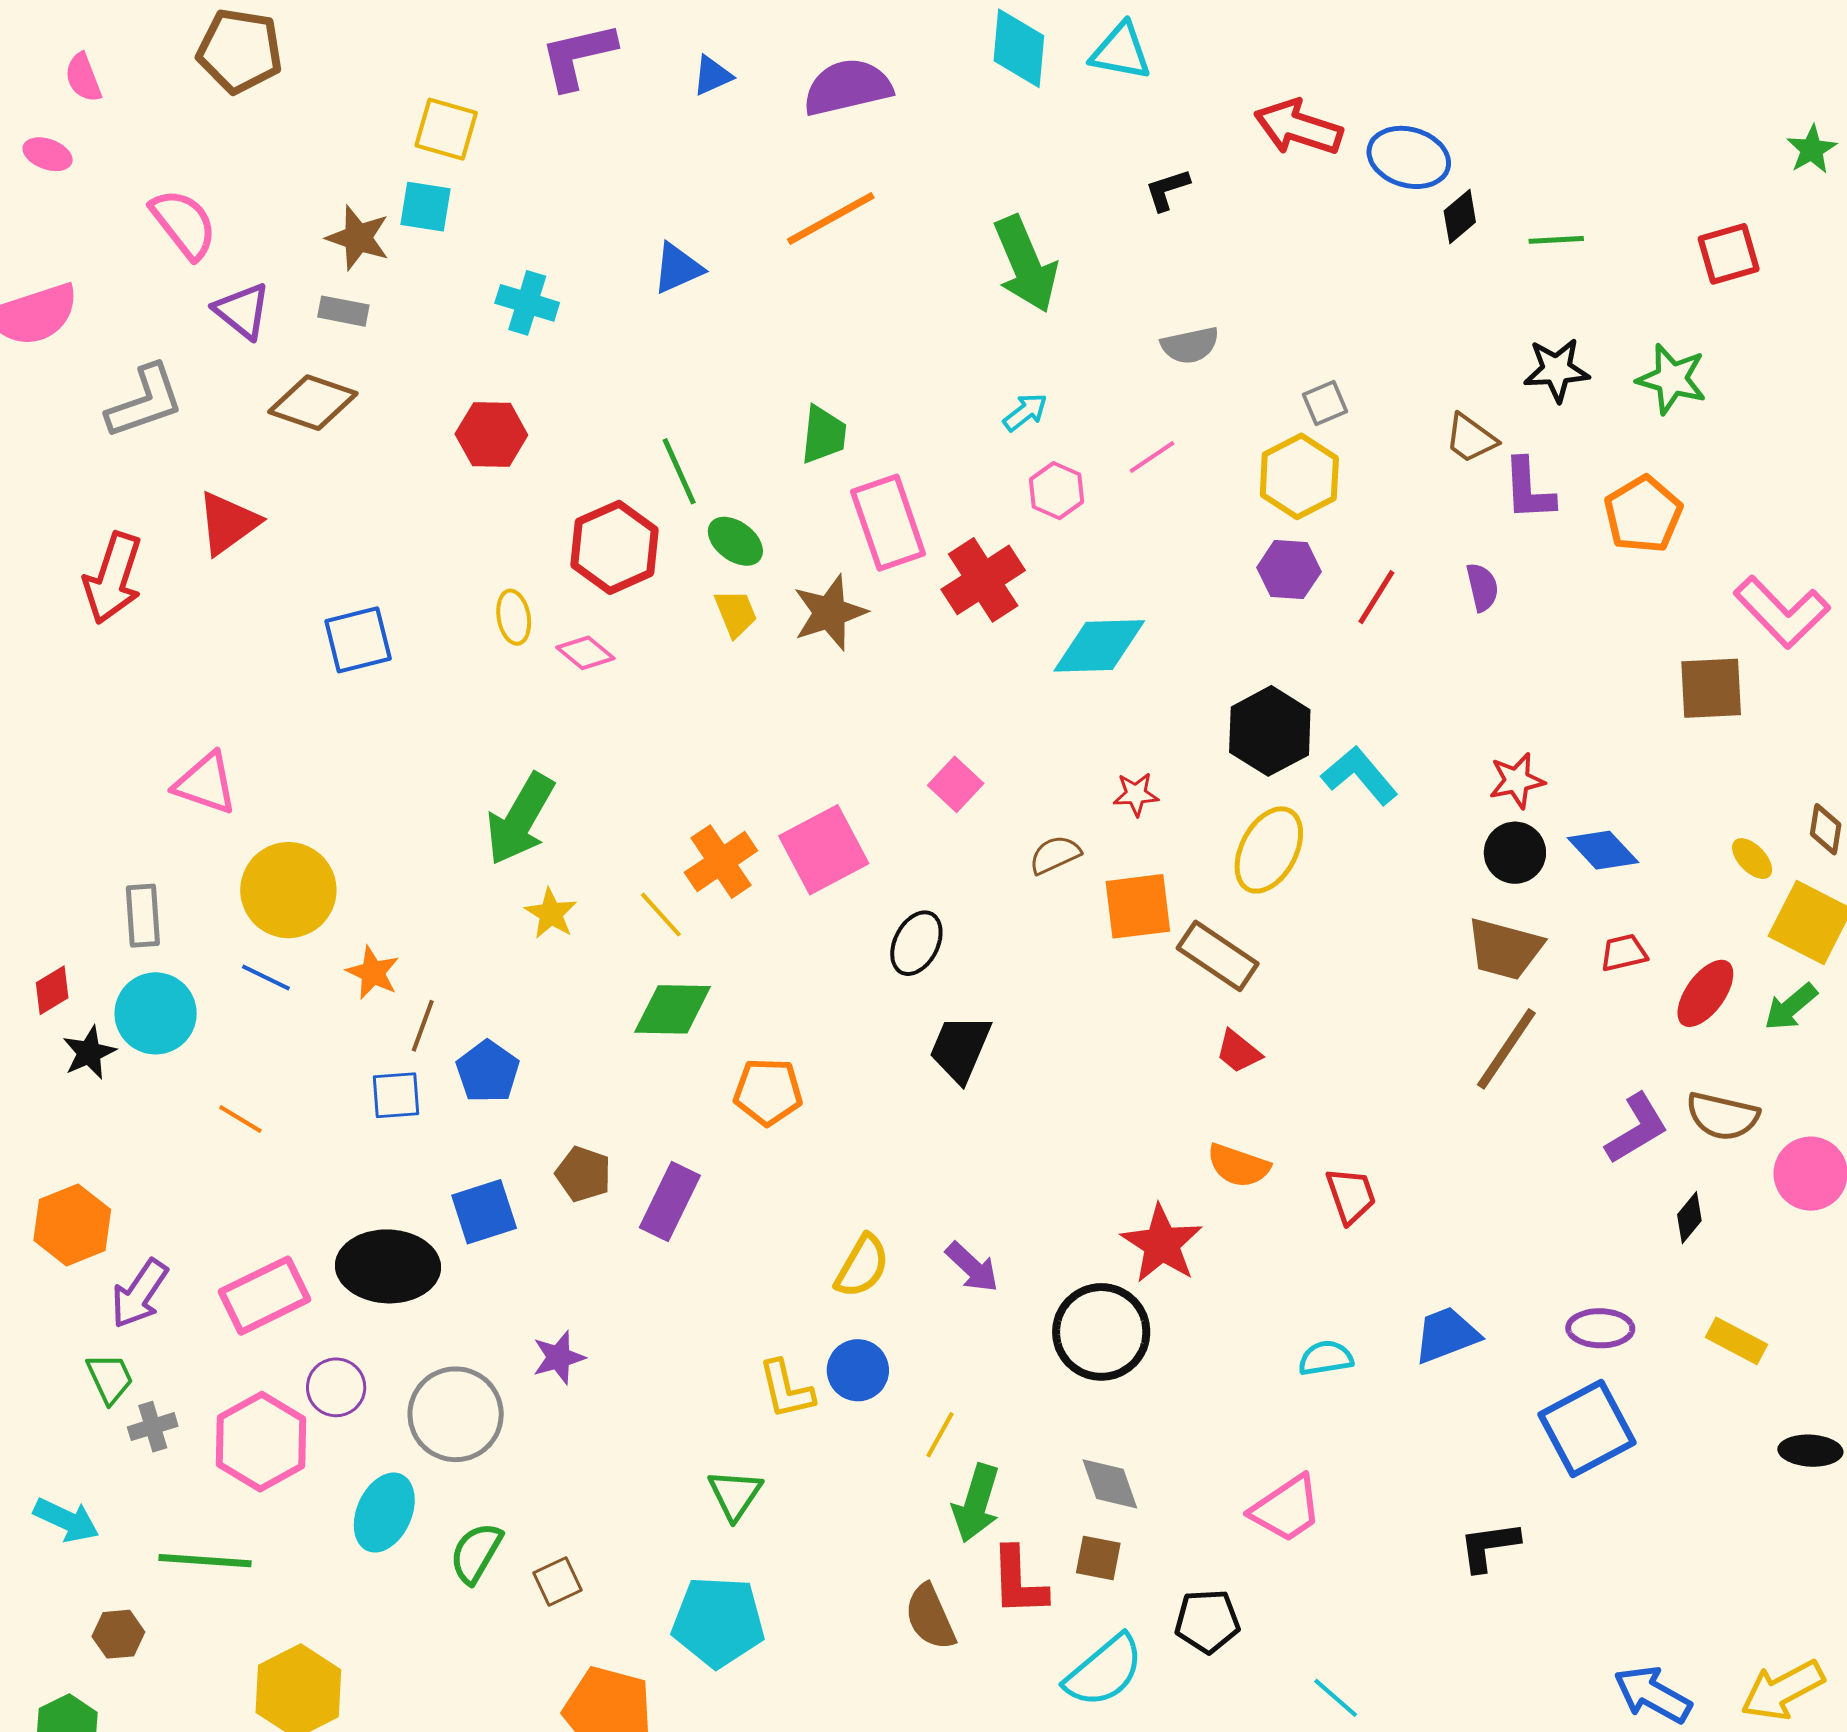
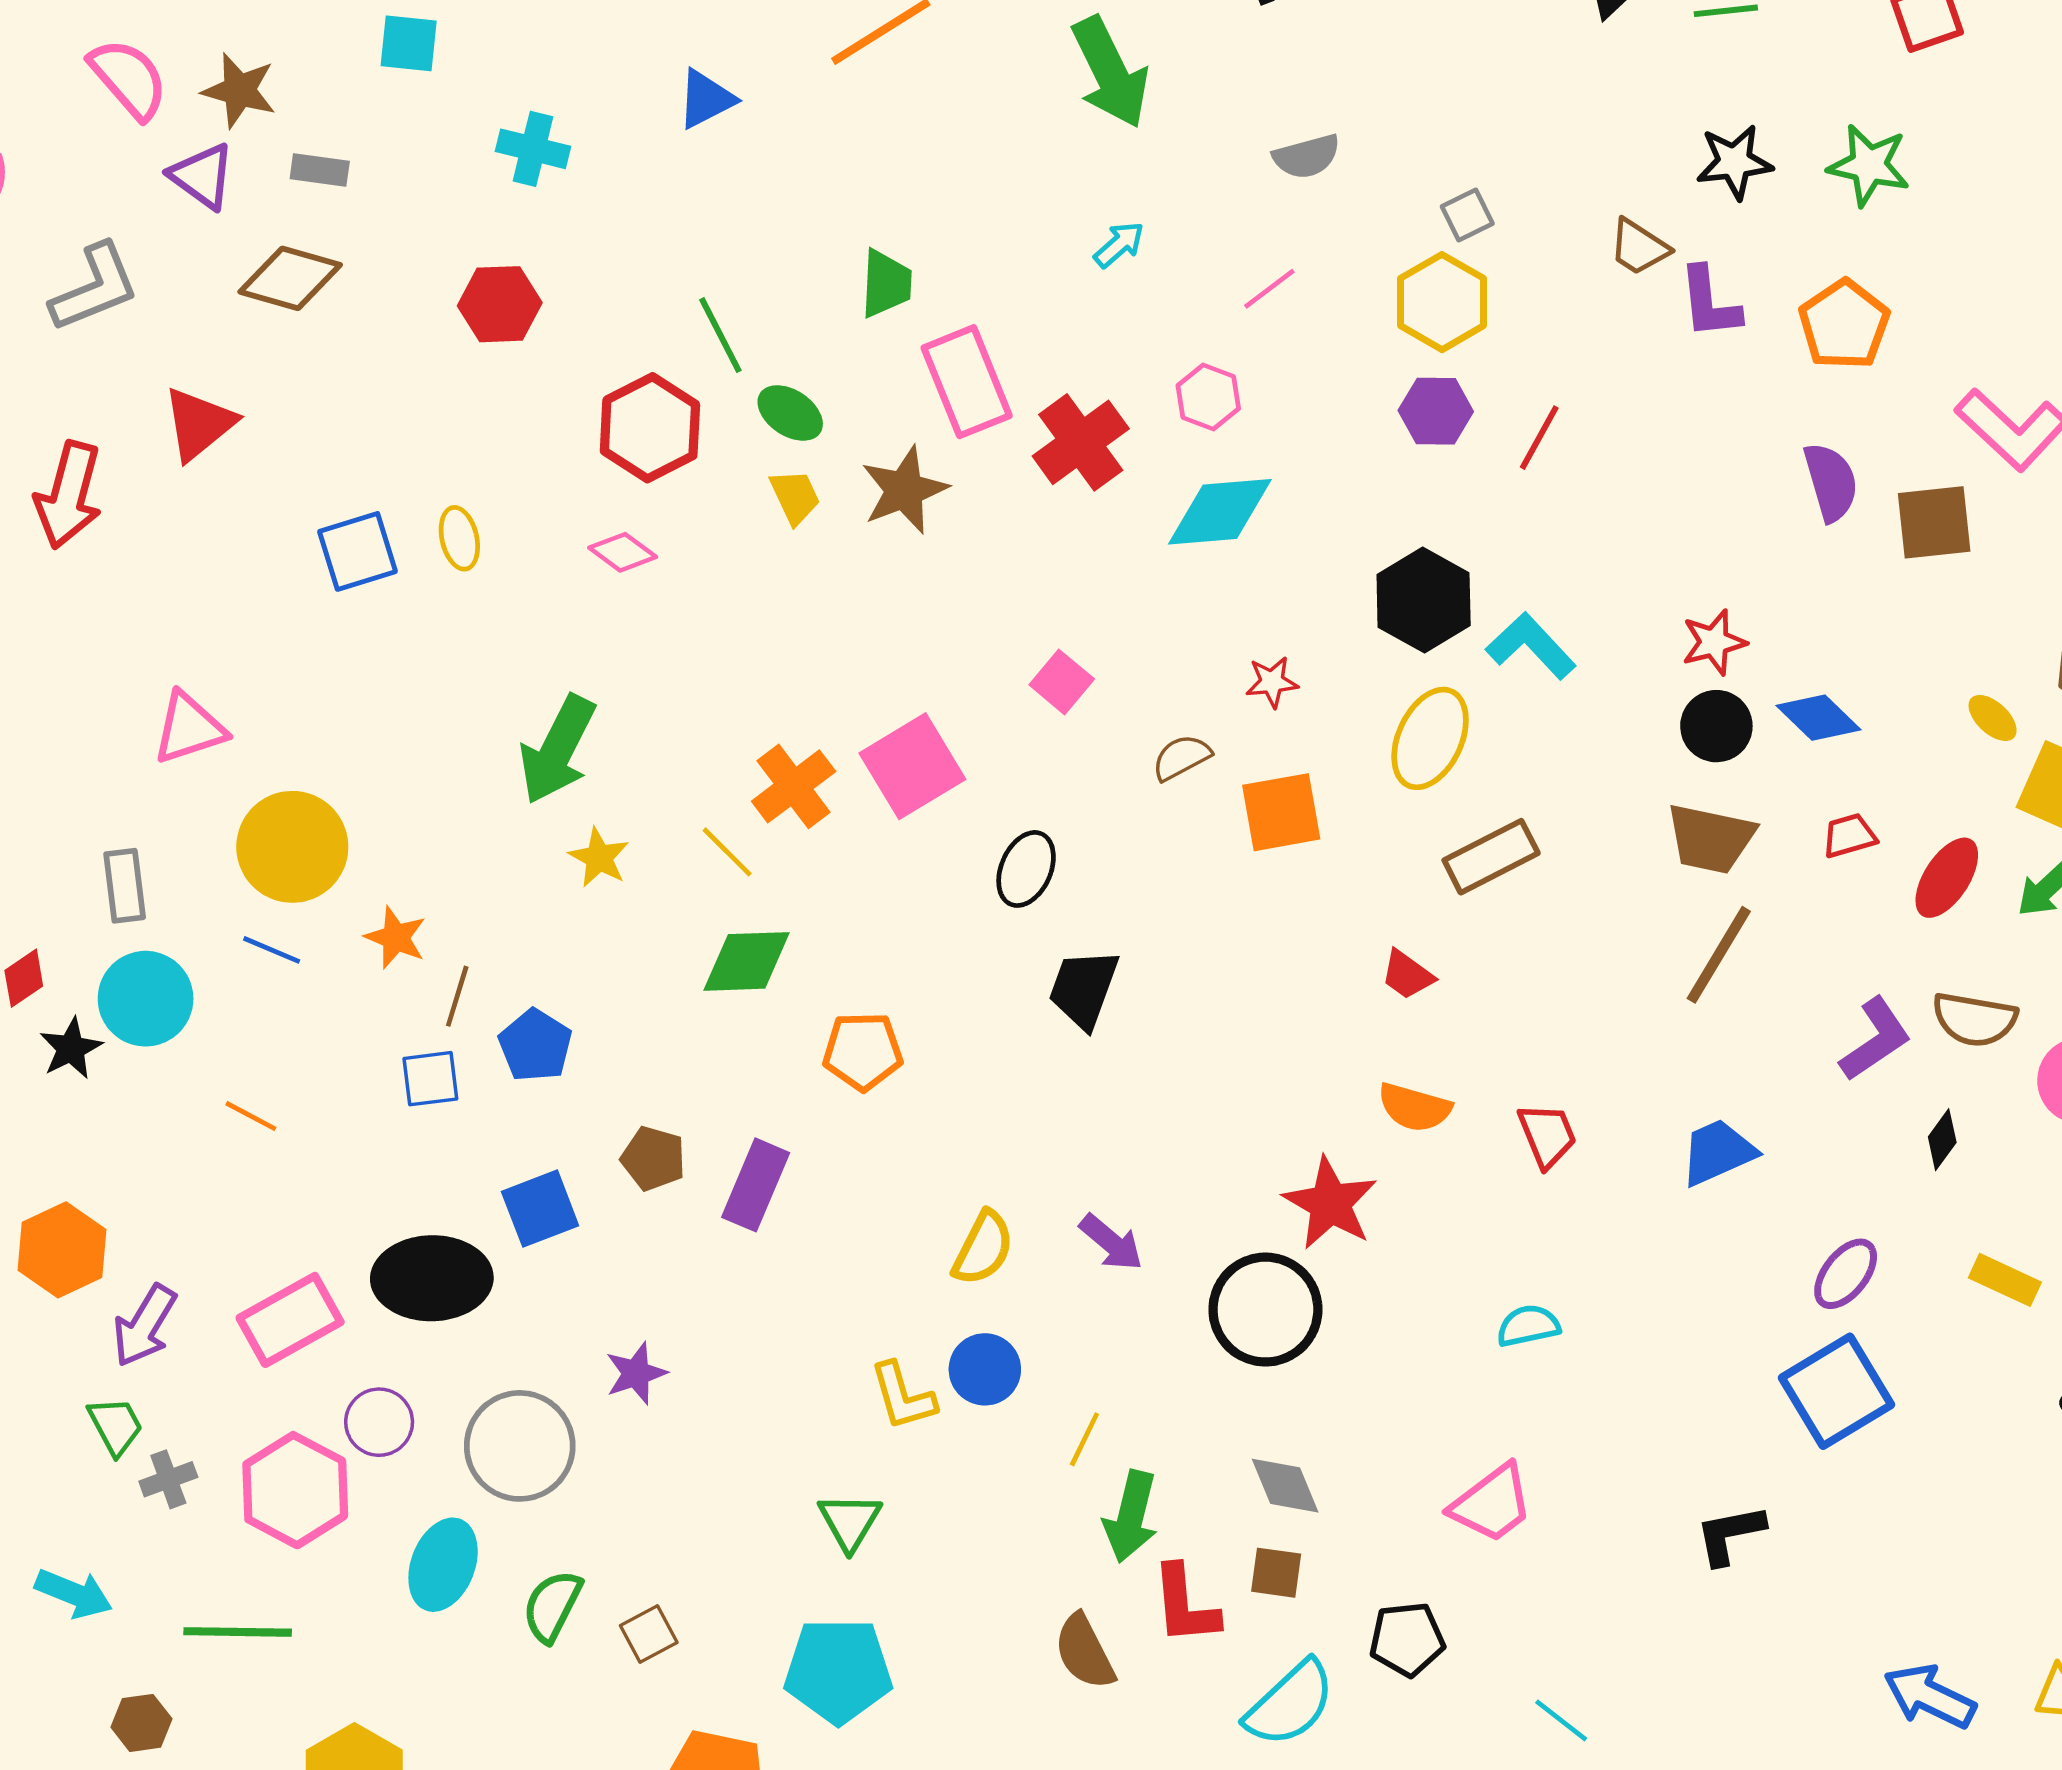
brown star: (358, 238) -> (239, 90), moved
pink hexagon: (1057, 491) -> (1208, 397), moved
purple semicircle: (1482, 587) -> (1831, 482), moved, size x1.4
yellow ellipse: (514, 617) -> (459, 538), moved
pink triangle: (206, 784) -> (189, 728), turned -34
brown rectangle: (1218, 956) -> (1491, 857), moved, turned -58
purple ellipse: (1600, 1328) -> (1846, 1274), turned -50
blue trapezoid: (1446, 1335) -> (1718, 1152), moved

